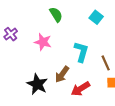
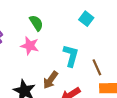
green semicircle: (56, 15) -> (36, 23), moved

